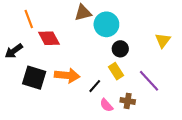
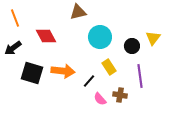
orange line: (29, 19) -> (15, 18), moved
cyan circle: (106, 24) -> (100, 37), moved
black circle: (120, 49) -> (132, 46), moved
purple line: (149, 81) -> (140, 76), turned 35

